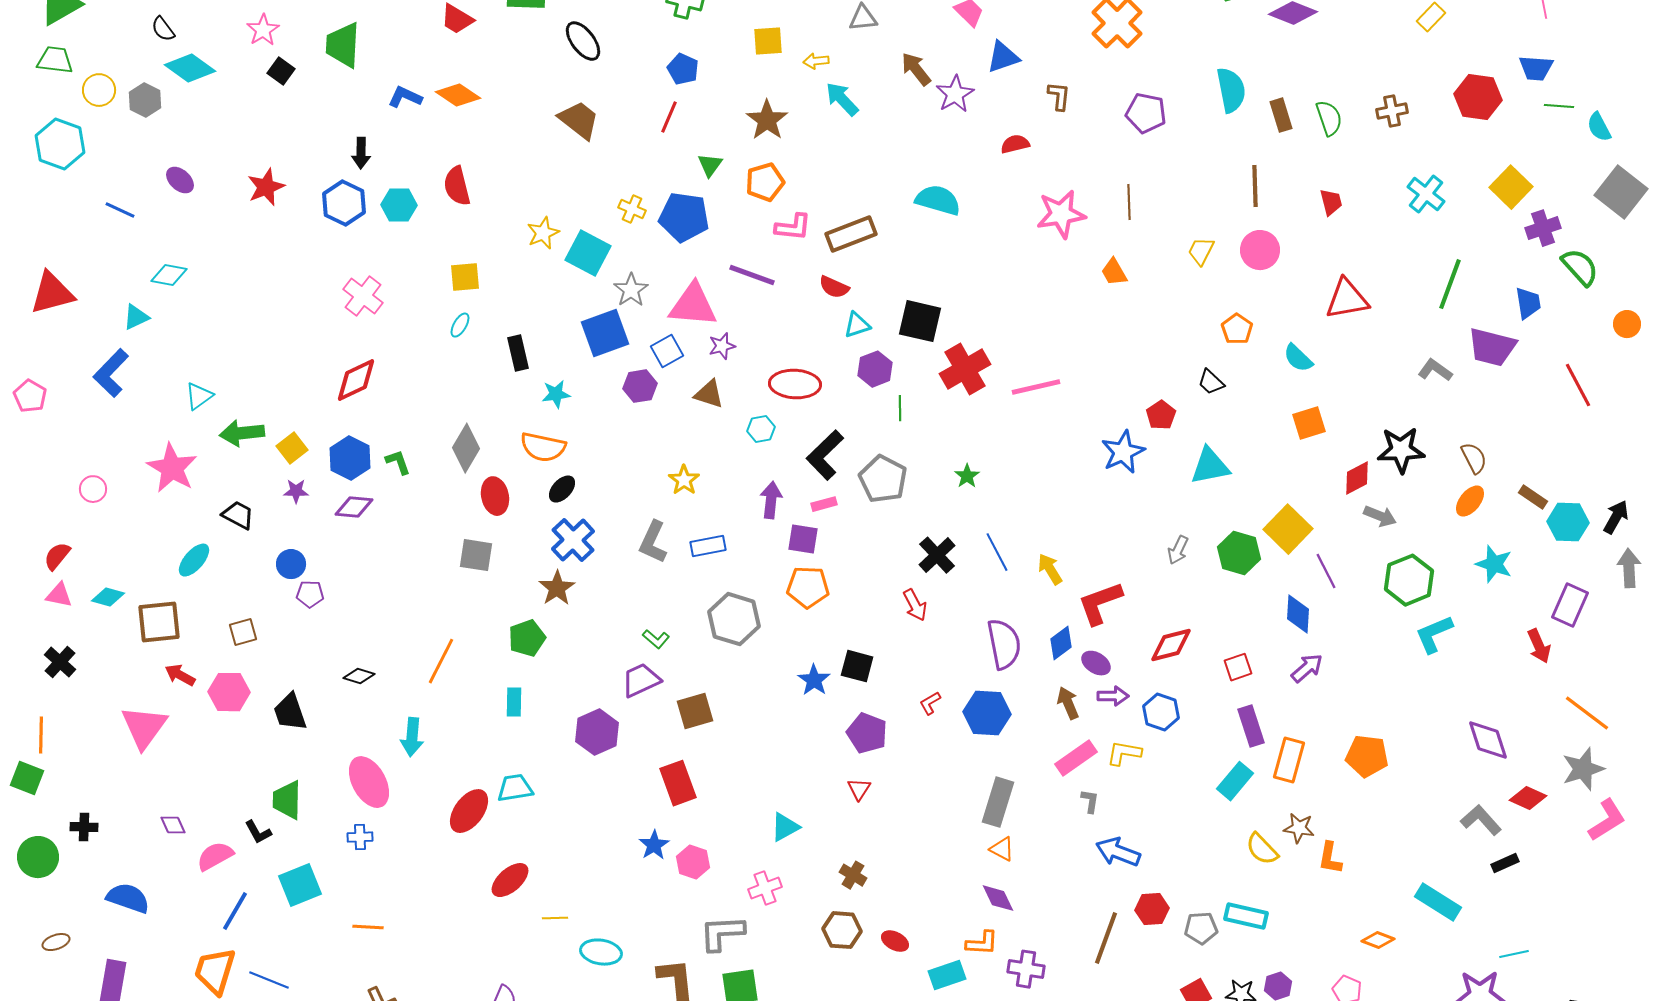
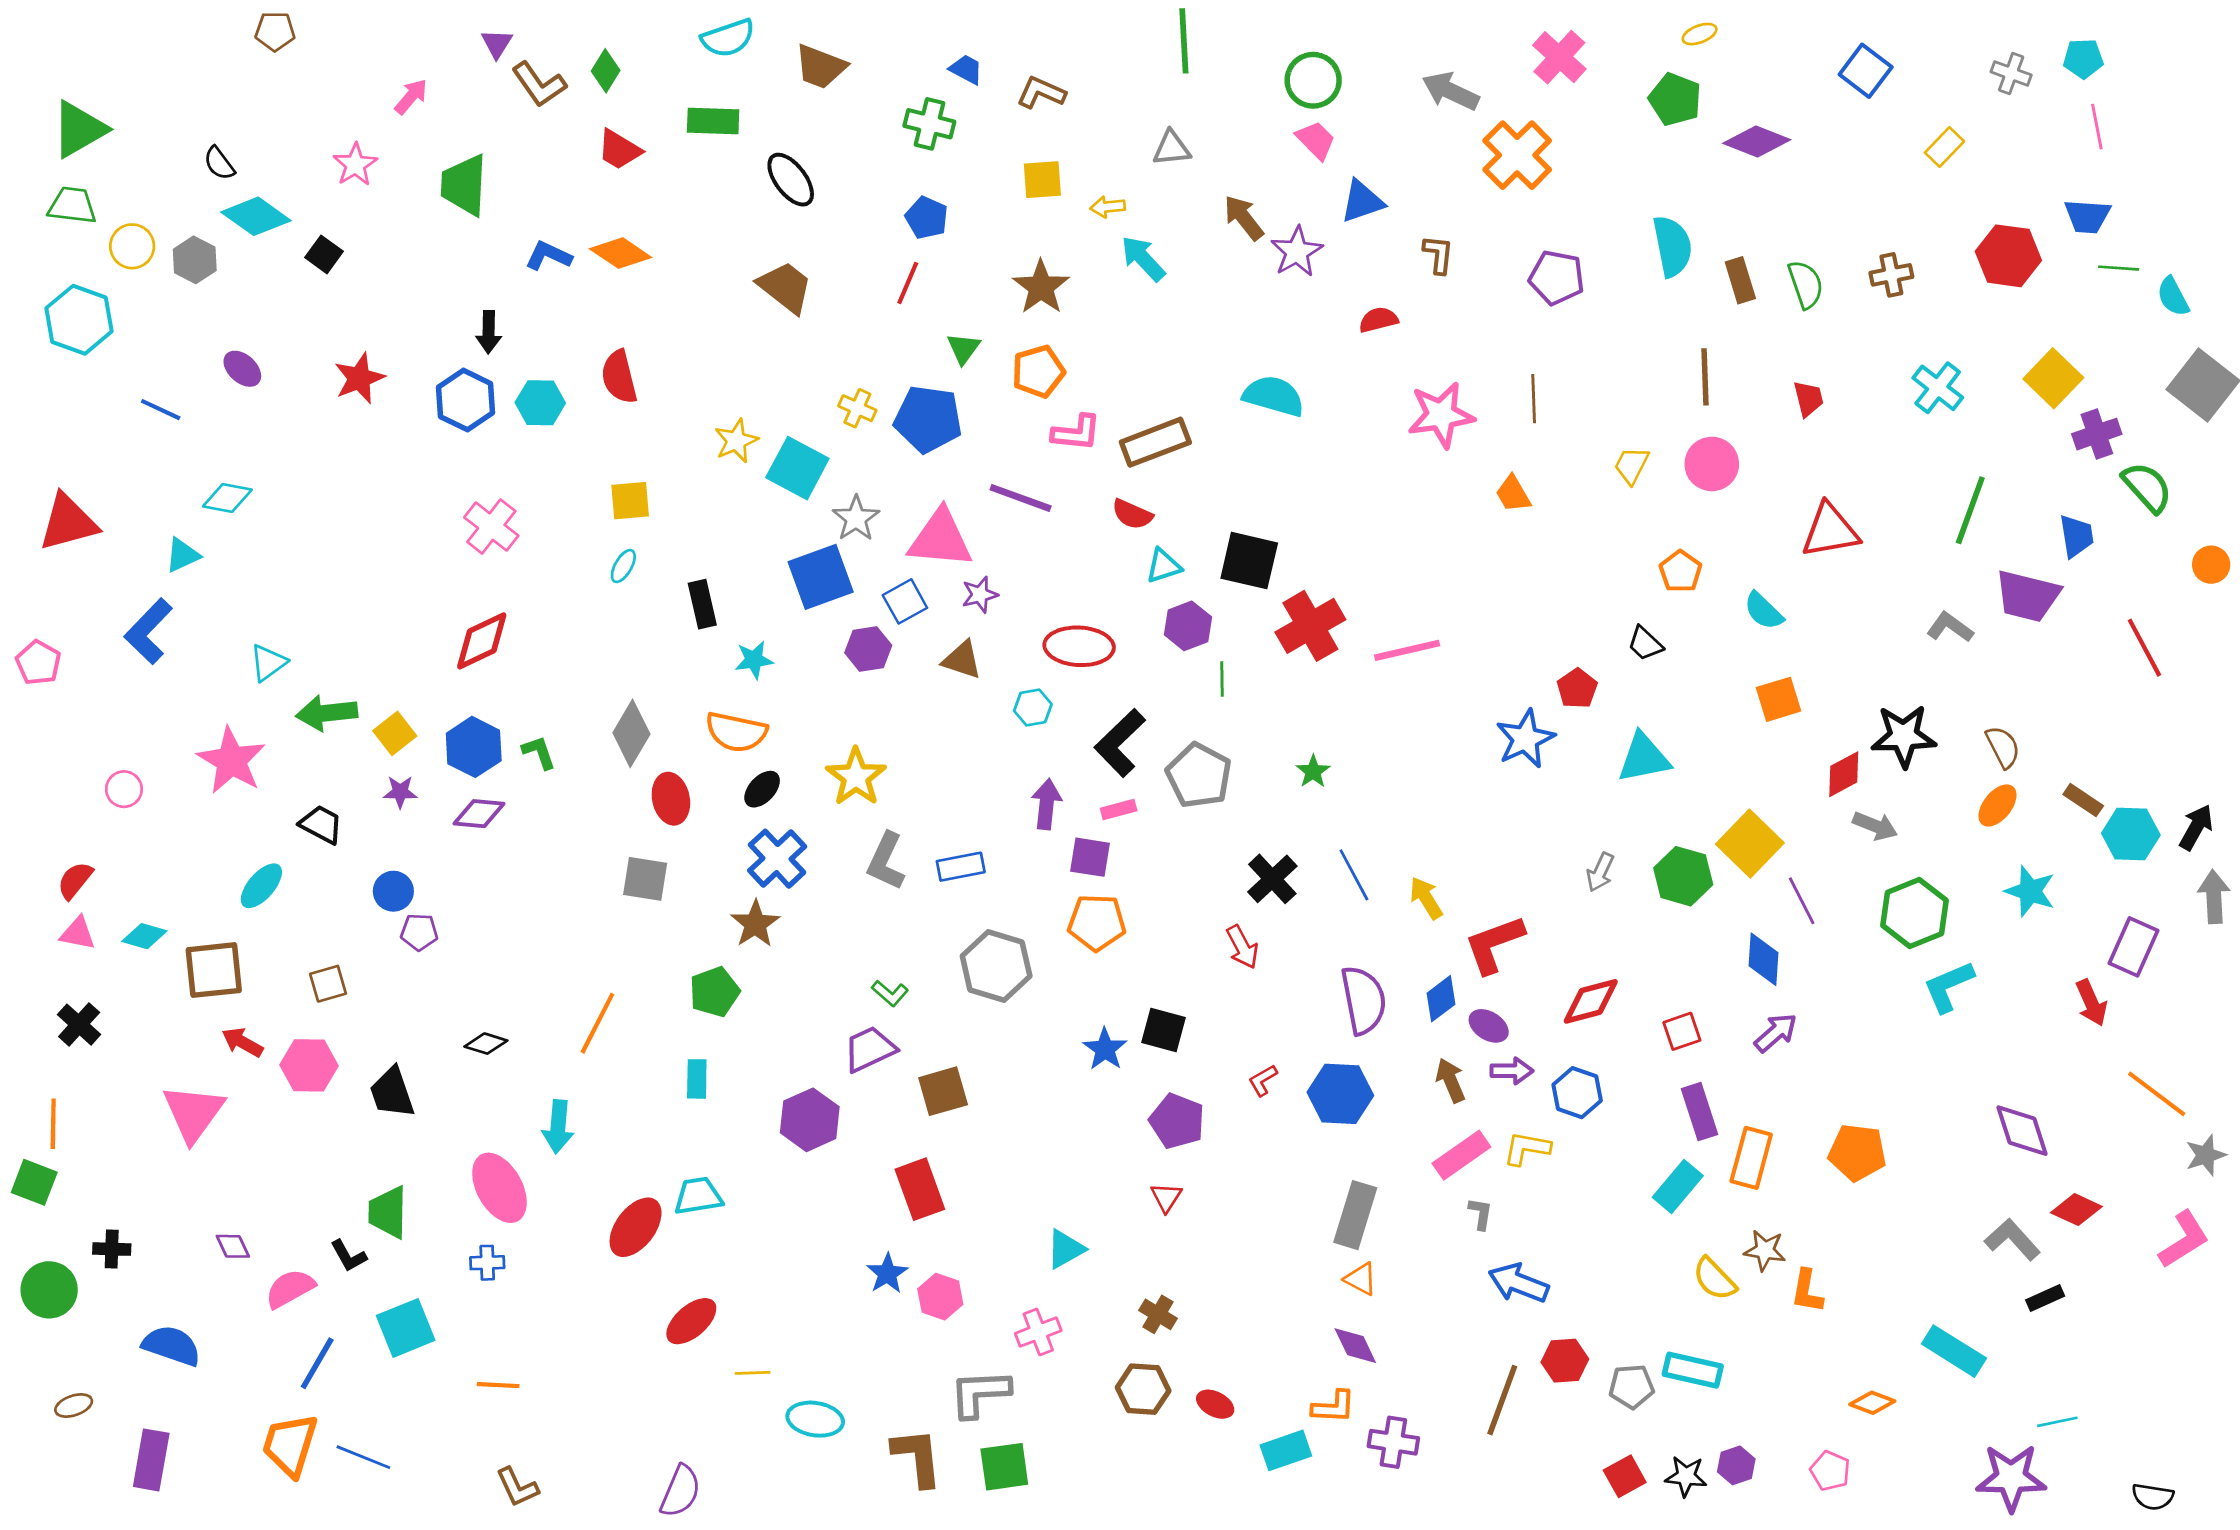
black square: (281, 71) -> (324, 254), moved
yellow star: (684, 480) -> (856, 777), moved, size x1.4
gray star: (1583, 769) -> (2206, 1155), moved, size x0.7

